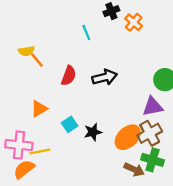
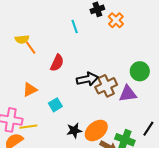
black arrow: (105, 77) -> (87, 79), moved
black star: (93, 132) -> (74, 131), moved
brown cross: (150, 133) -> (106, 86), moved
orange ellipse: (128, 137) -> (96, 130), moved

